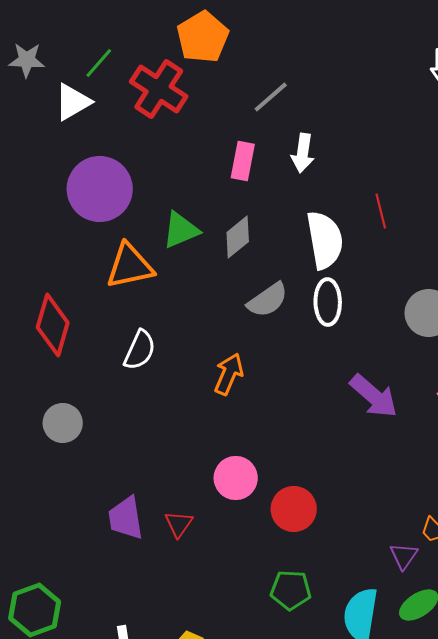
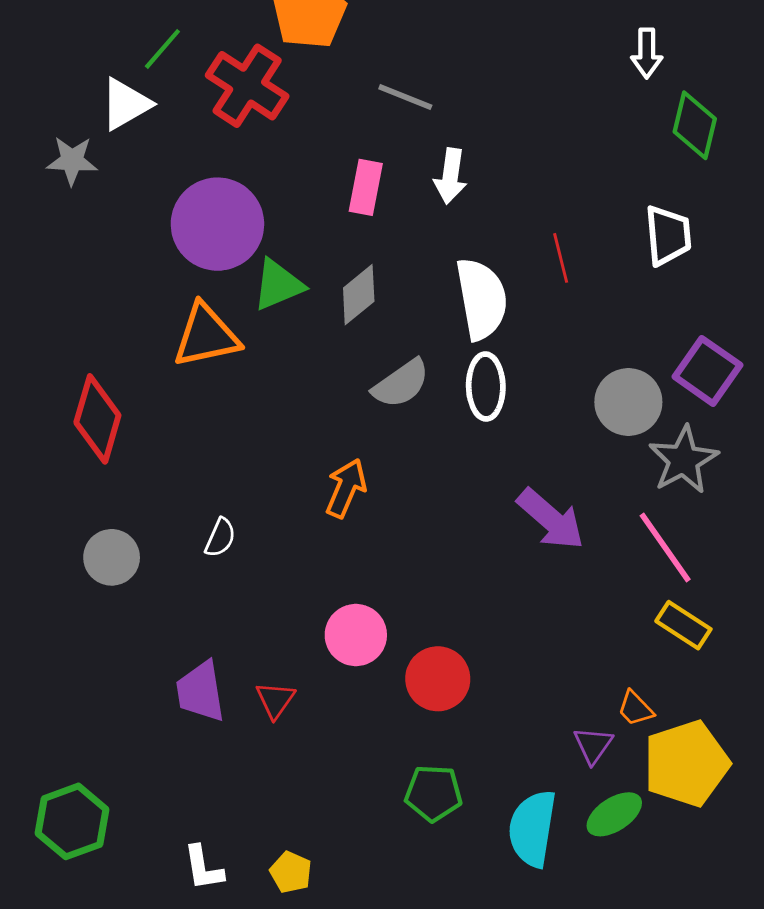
gray star: (27, 60) -> (72, 161), moved
gray line: (271, 97) -> (405, 97), turned 63
purple circle: (100, 189) -> (217, 224), moved
white semicircle: (140, 350) -> (220, 538), moved, size x0.7

